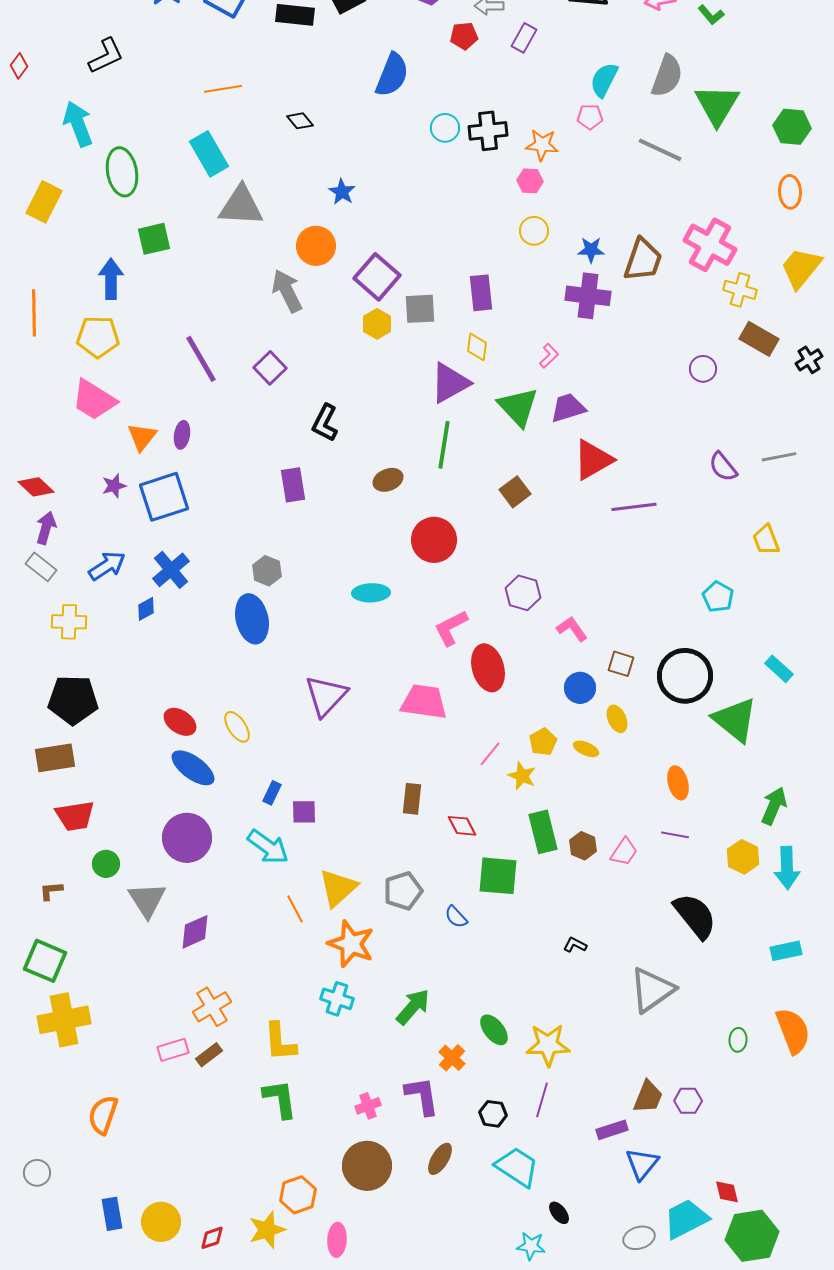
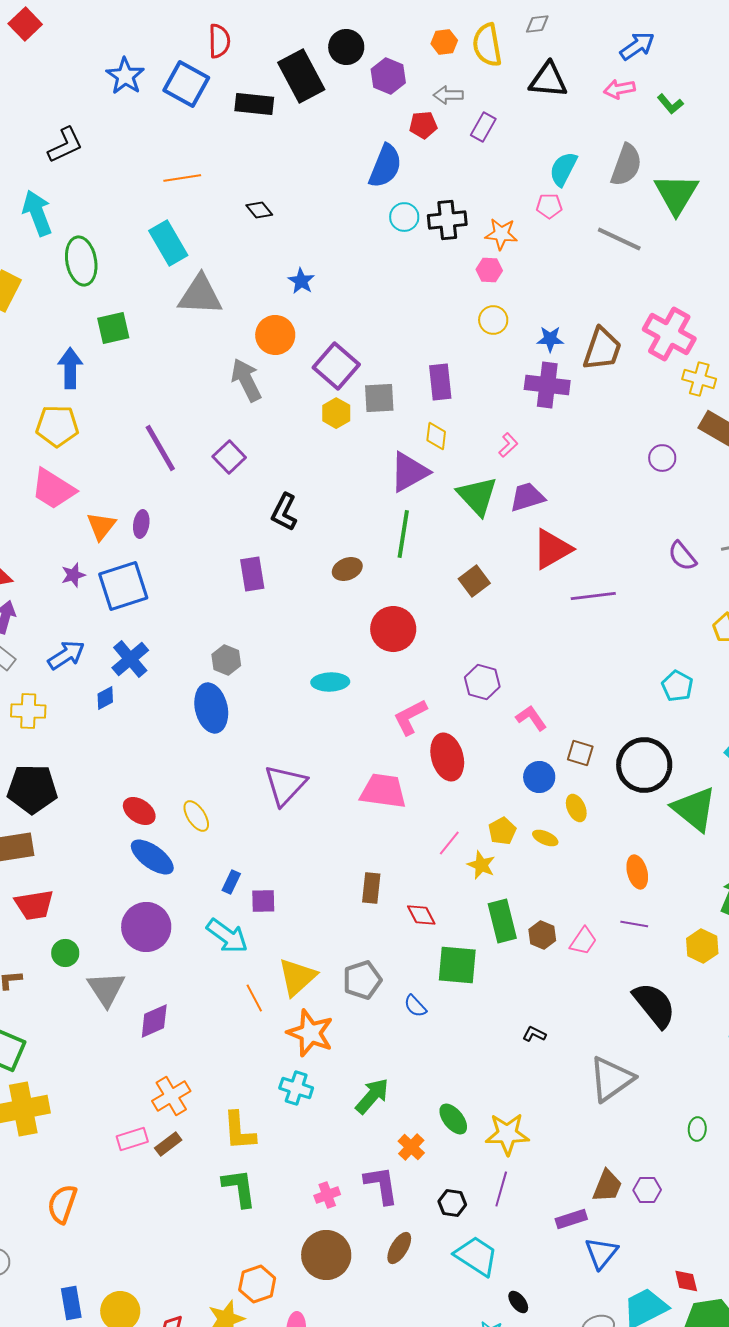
blue semicircle: (392, 75) -> (385, 166), moved

